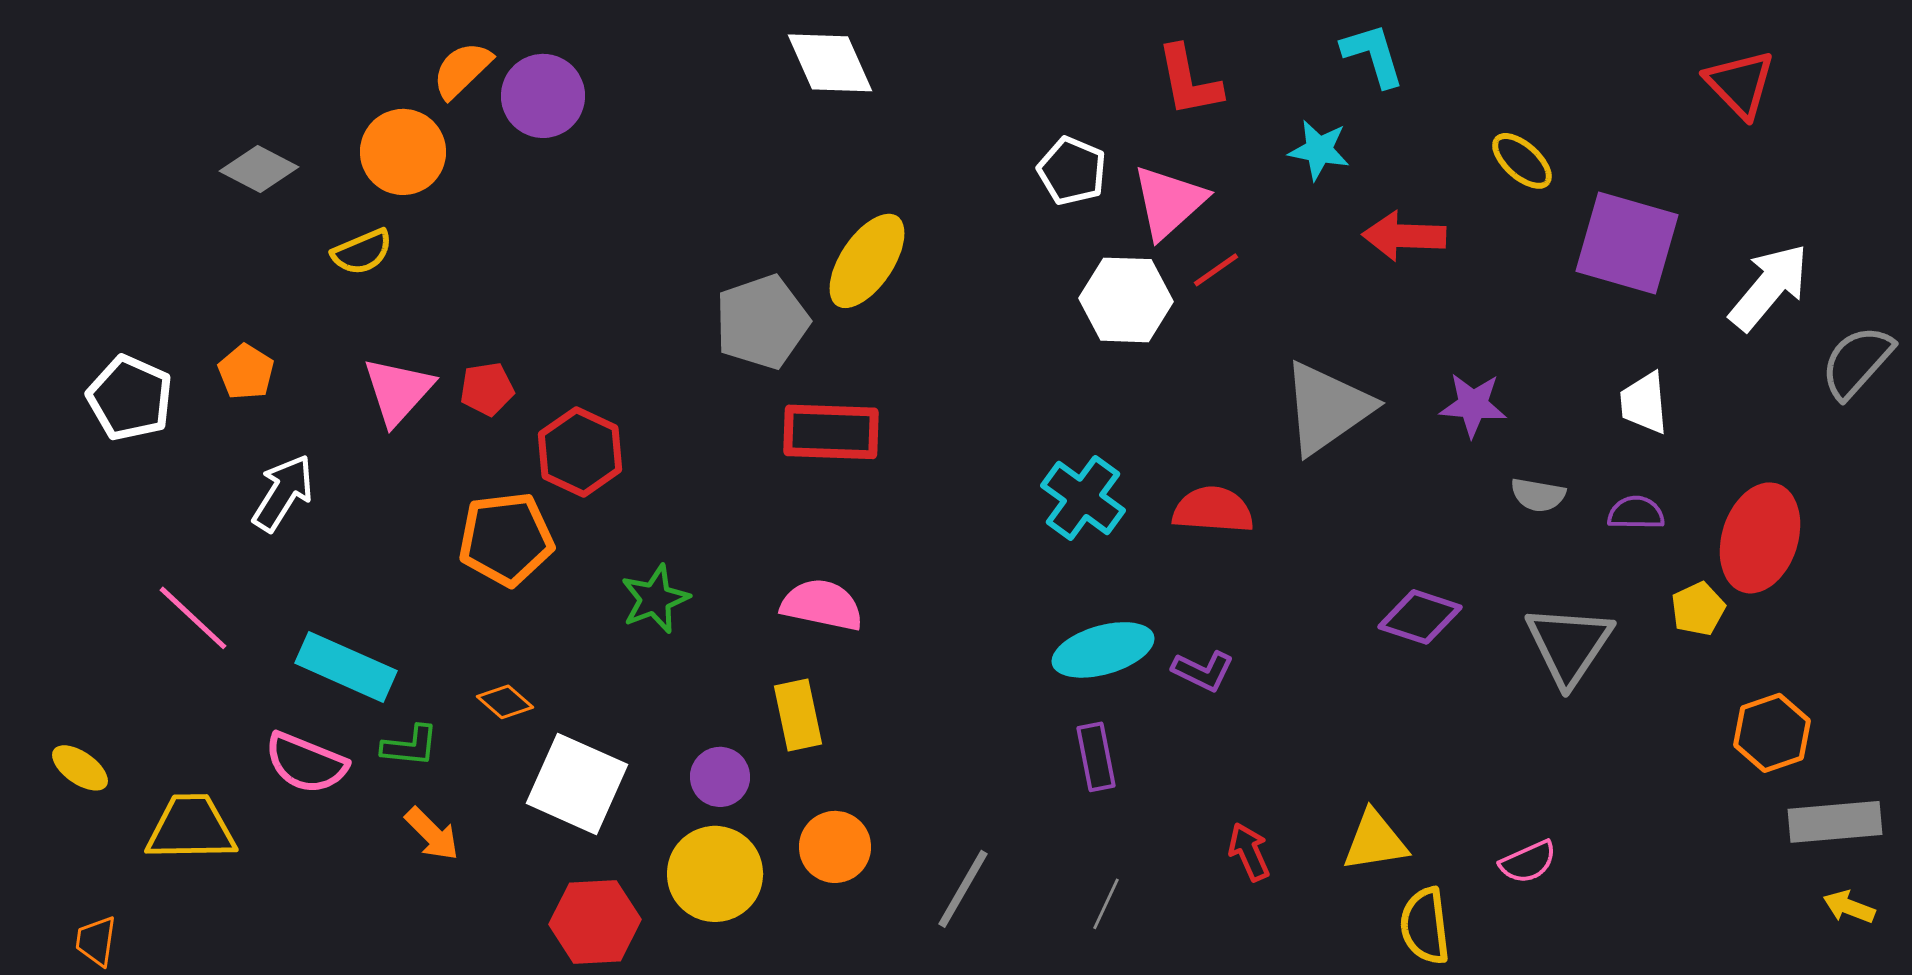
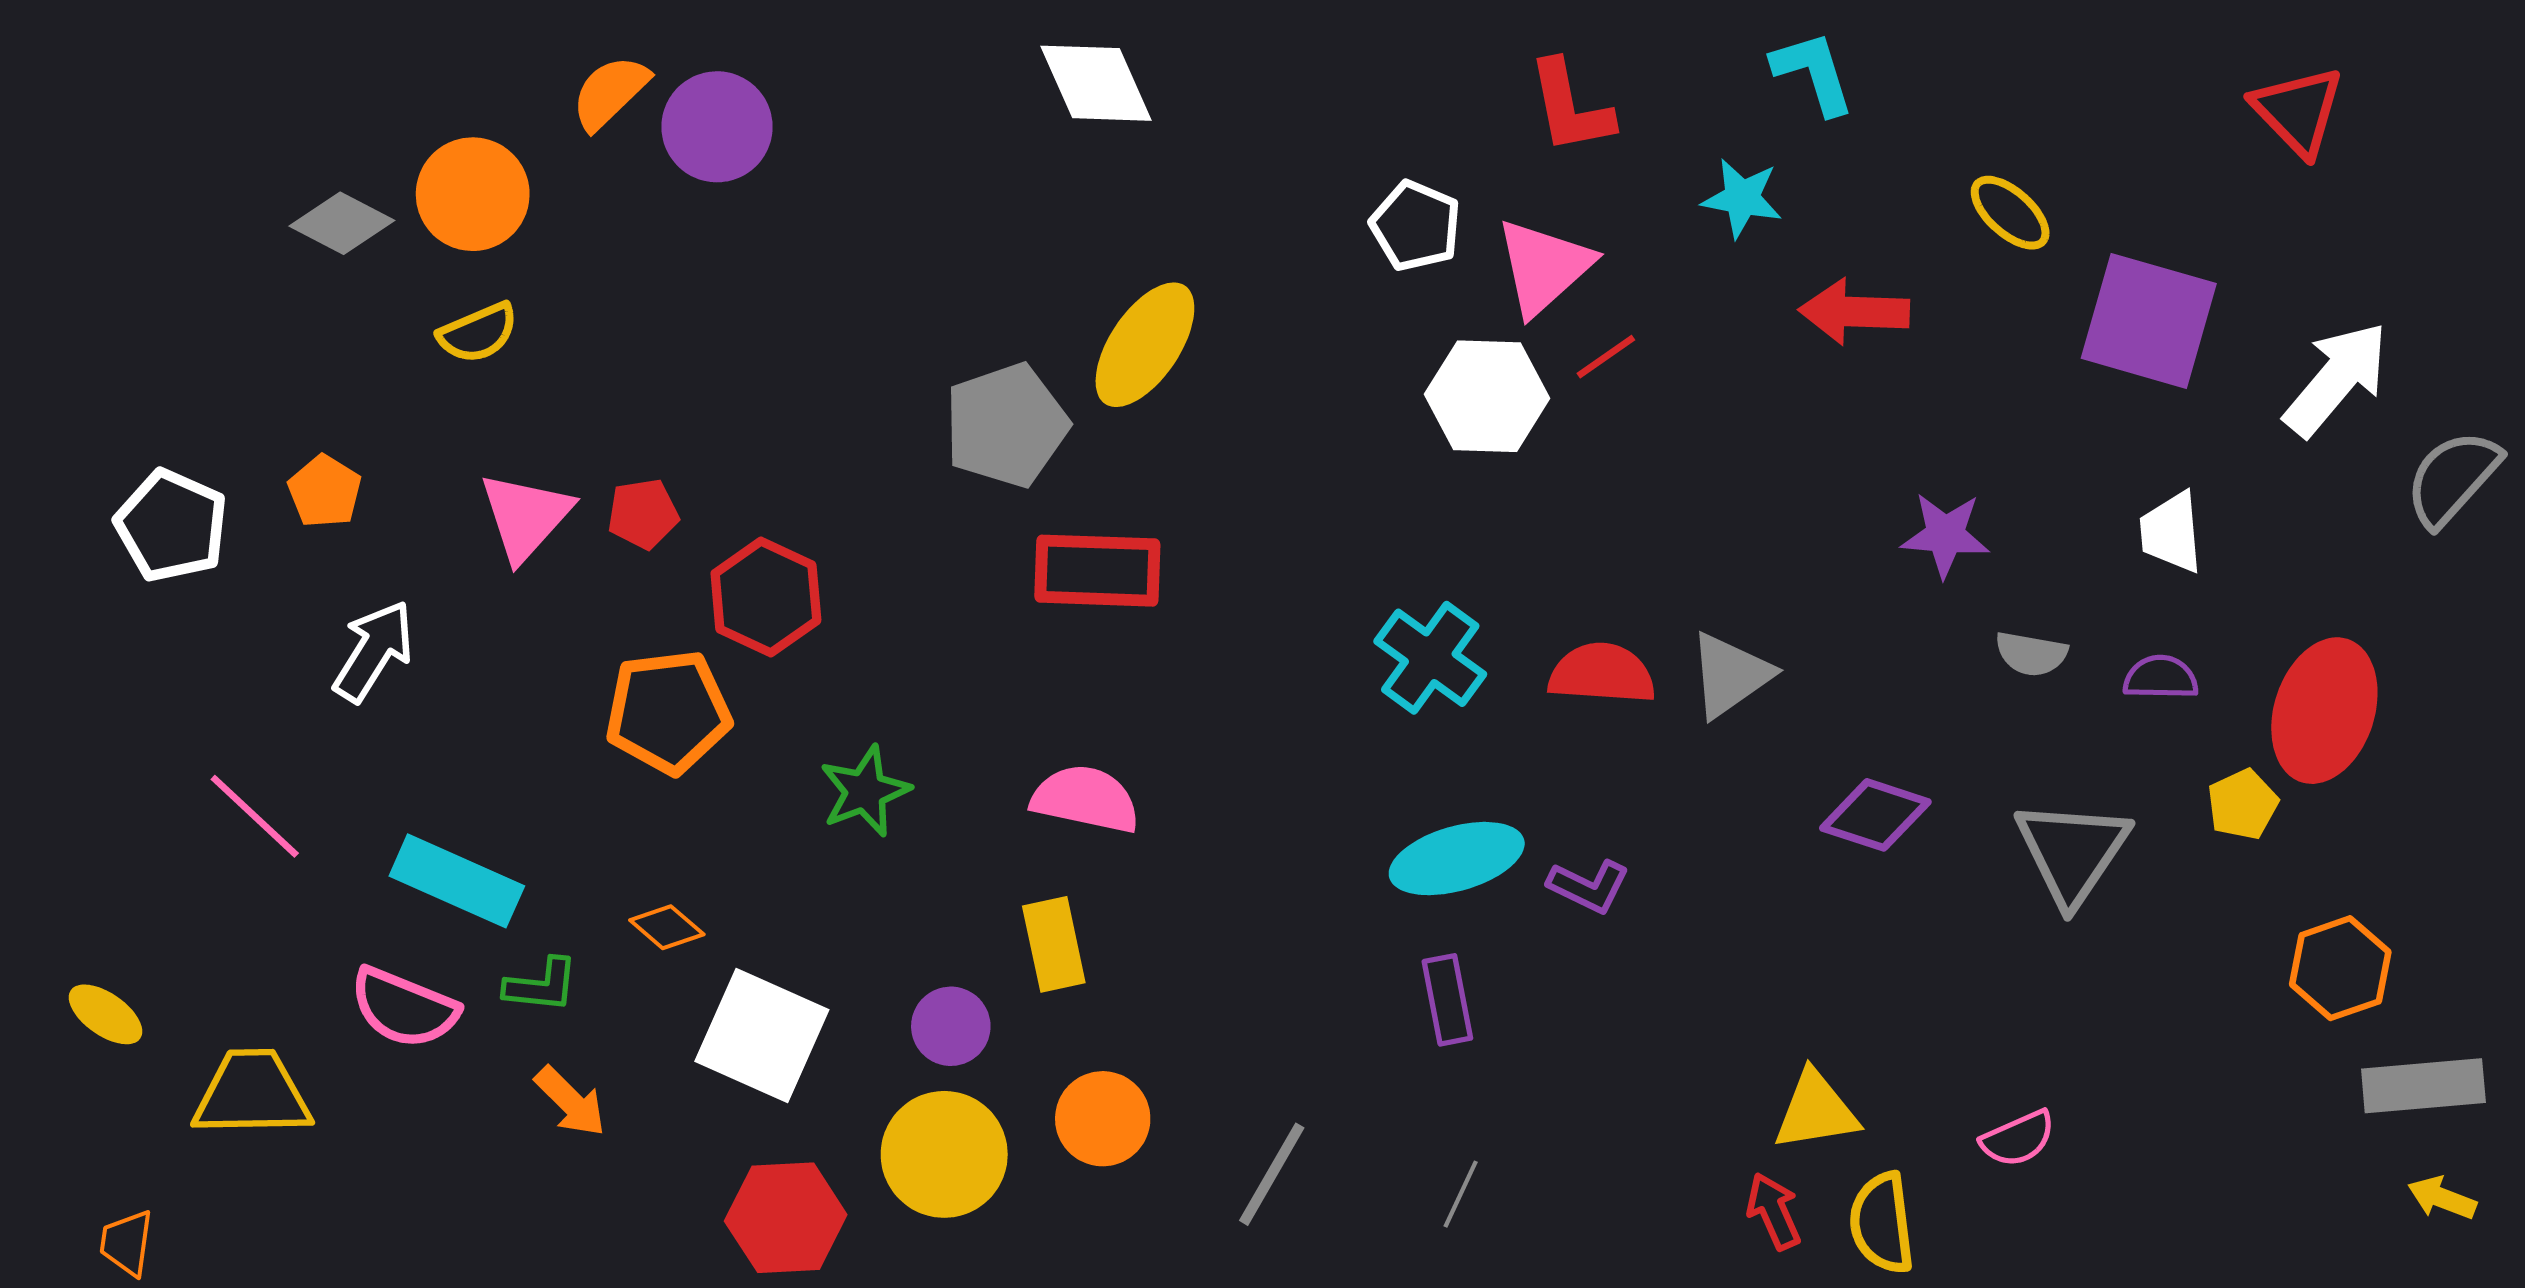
orange circle: (403, 152) -> (473, 194), moved
gray triangle: (1327, 408) -> (1730, 675), moved, size x0.7
red arrow: (1249, 852) -> (1774, 1211), moved

